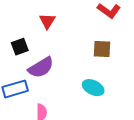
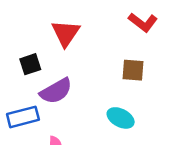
red triangle: (47, 21) -> (66, 33), size x1.4

